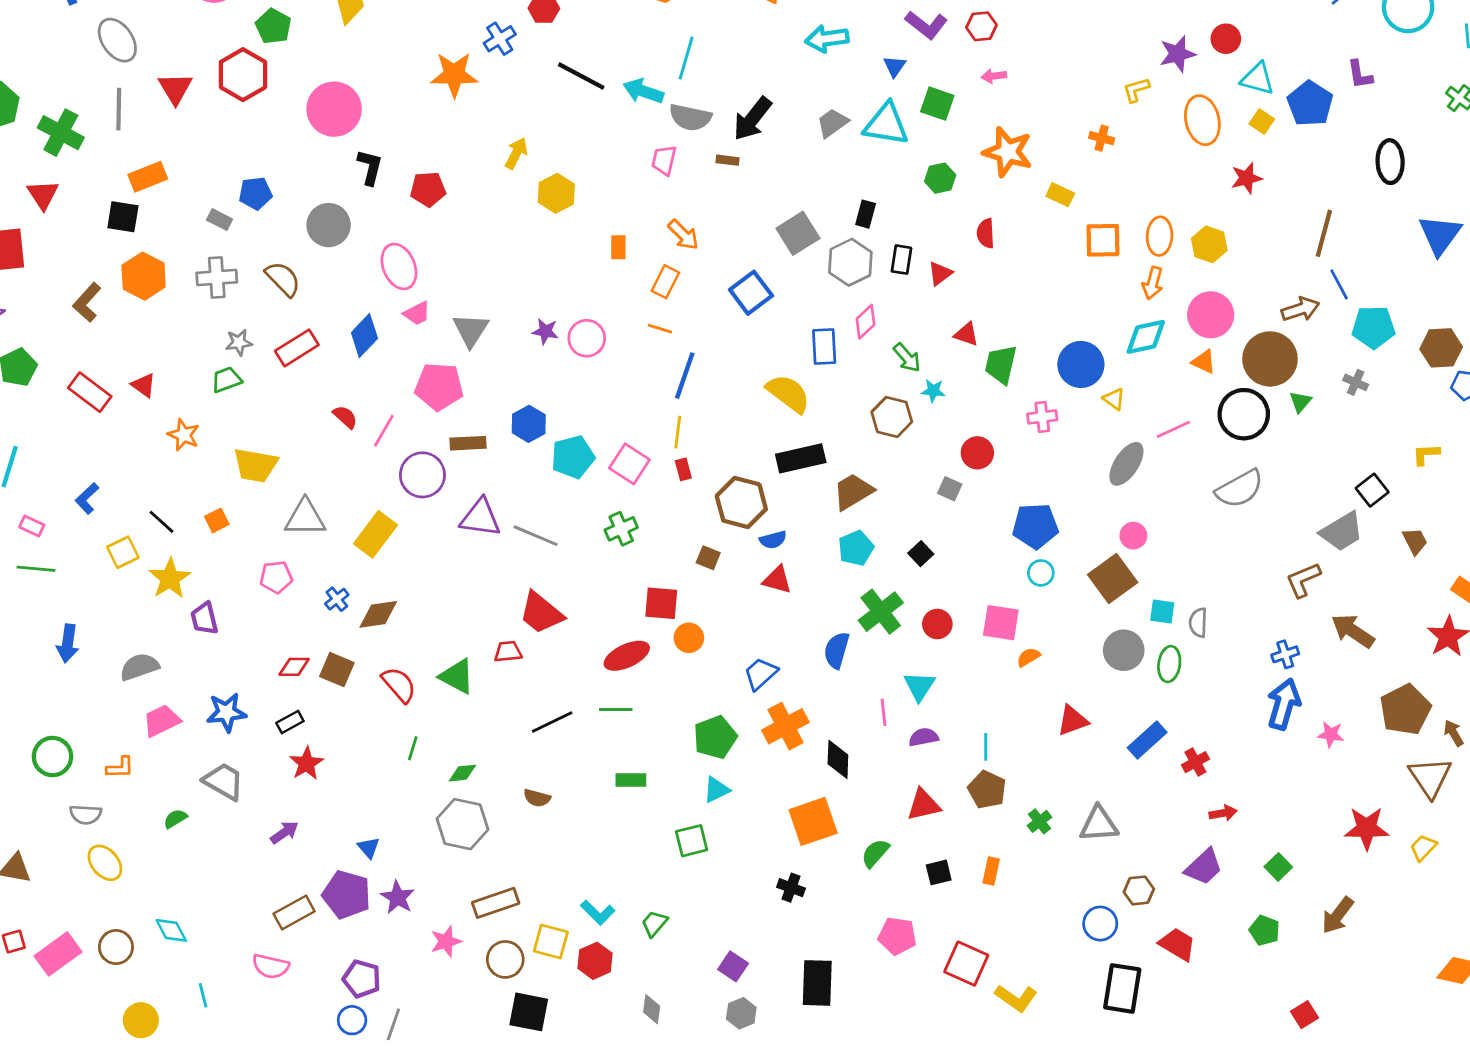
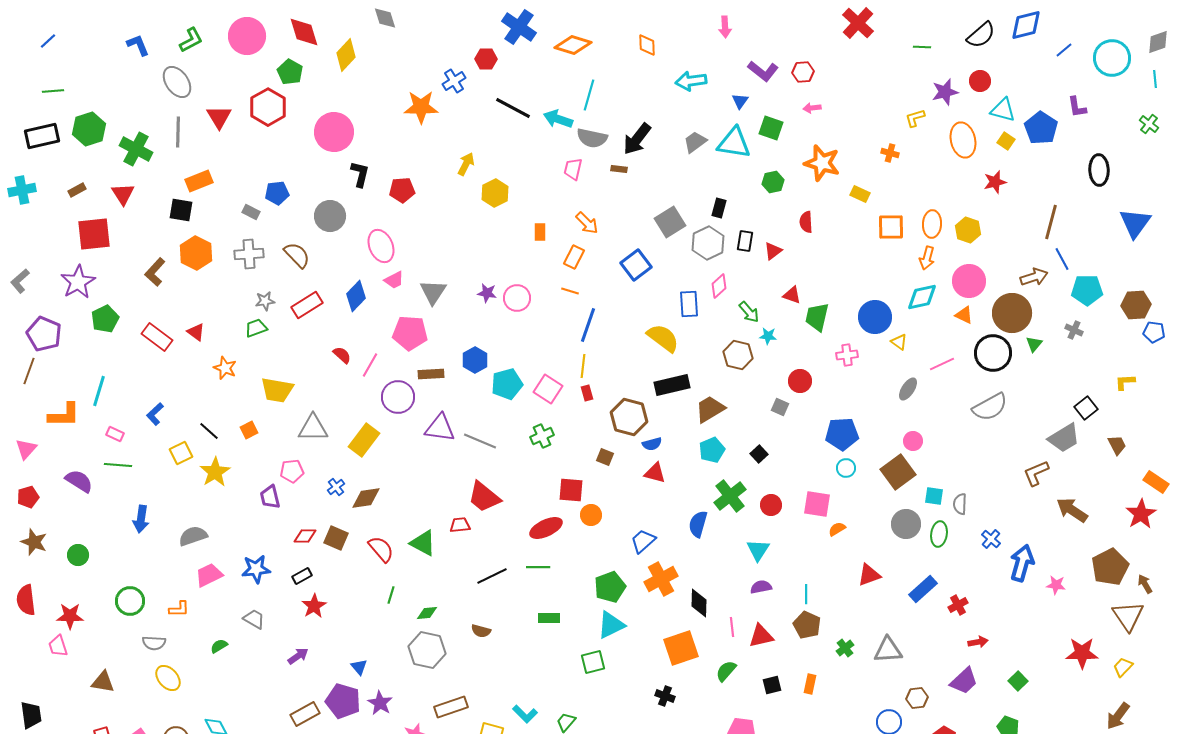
gray ellipse: (1126, 464) -> (908, 389), size x0.7
purple trapezoid: (204, 618) -> (270, 497), moved
blue cross: (1285, 654) -> (991, 539), moved, turned -30
pink line: (883, 712) -> (732, 627), moved
gray trapezoid: (224, 781) -> (254, 619), size x0.7
cyan triangle: (716, 790) -> (611, 625), size x1.4
brown arrow: (1338, 915) -> (1118, 716), moved

